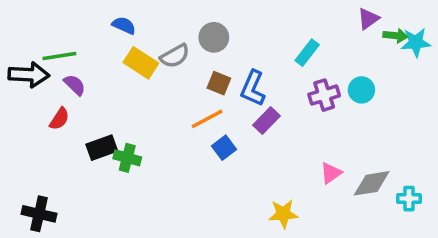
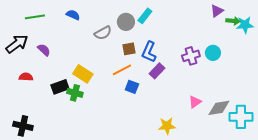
cyan rectangle: (307, 53) -> (145, 16), moved
green line: (59, 56) -> (35, 17), moved
yellow rectangle: (141, 63) -> (83, 74), moved
black arrow: (29, 75) -> (17, 44), turned -40
brown square: (219, 83) -> (129, 49), turned -32
red semicircle: (59, 119) -> (26, 77), moved, turned -120
blue square: (224, 148) -> (132, 87), turned -32
cyan cross: (409, 199) -> (241, 117), size x1.6

